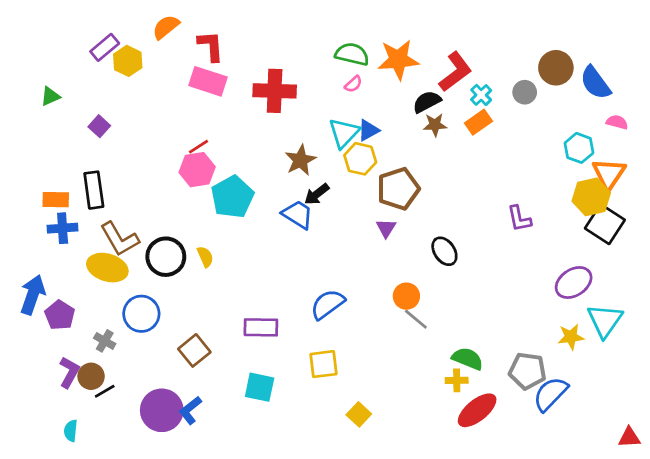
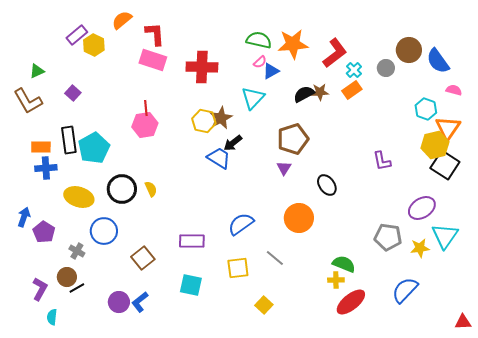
black semicircle: (427, 102) -> (304, 94), moved
blue triangle: (368, 130) -> (271, 71), moved
red line: (198, 147) -> (146, 108), turned -63
yellow hexagon: (360, 159) -> (204, 121), moved
cyan pentagon: (232, 197) -> (94, 148), moved
brown L-shape: (120, 239) -> (28, 101), moved
blue arrow: (33, 295) -> (24, 217), size x0.7
orange circle: (406, 296) -> (299, 218), size x1.5
gray line: (416, 319) -> (275, 258), moved
gray pentagon: (527, 371) -> (388, 237), moved
purple L-shape: (69, 372) -> (40, 289), moved
purple circle: (162, 410) -> (119, 302), size x0.7

